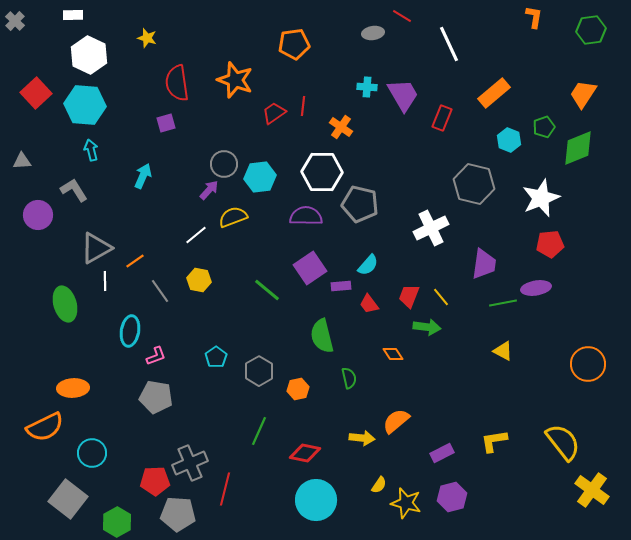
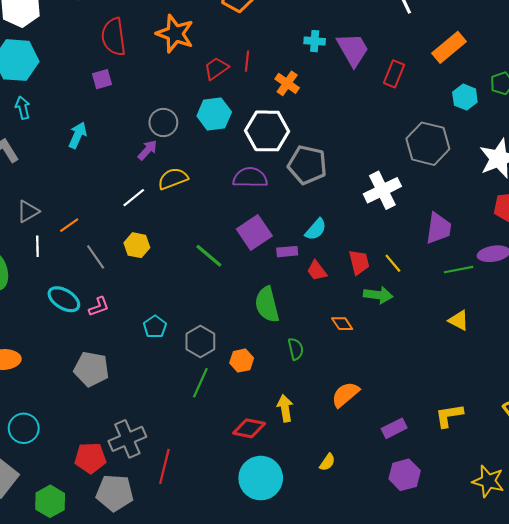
cyan hexagon: (260, 177) -> (214, 114), moved
gray triangle: (96, 248) -> (28, 211), size x0.7
red trapezoid: (409, 296) -> (359, 262), turned 145
cyan ellipse: (130, 331) -> (64, 299), turned -68
pink L-shape: (156, 356) -> (99, 307), moved
green line: (259, 431) -> (200, 383), moved
yellow arrow: (362, 438) -> (285, 408), moved, turned -105
yellow star: (406, 503) -> (488, 481), moved

